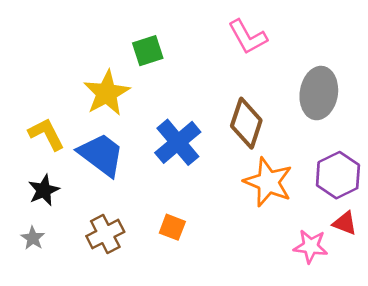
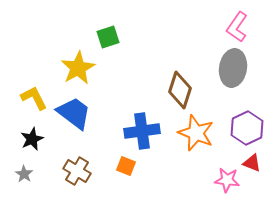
pink L-shape: (248, 37) -> (237, 27), moved, turned 64
blue cross: (178, 142) -> (142, 131), moved, turned 32
brown cross: (105, 234) -> (77, 171), turned -32

